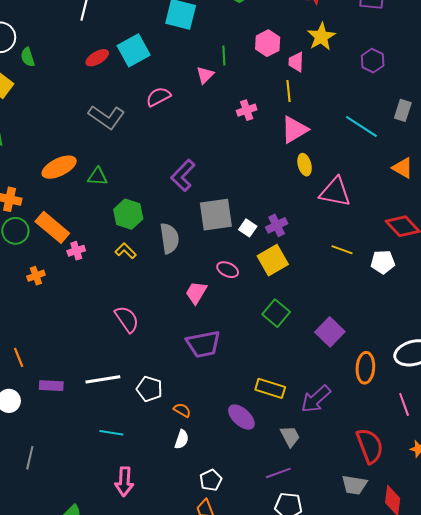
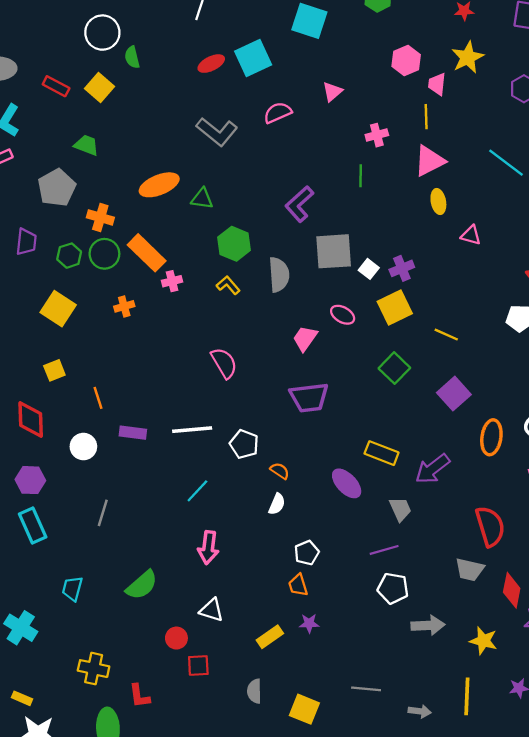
green line: (224, 56) -> (361, 176), moved
pink triangle: (335, 192) -> (471, 235), size x0.6
yellow line: (342, 250) -> (446, 335), moved
cyan line: (111, 433) -> (197, 491), turned -60

